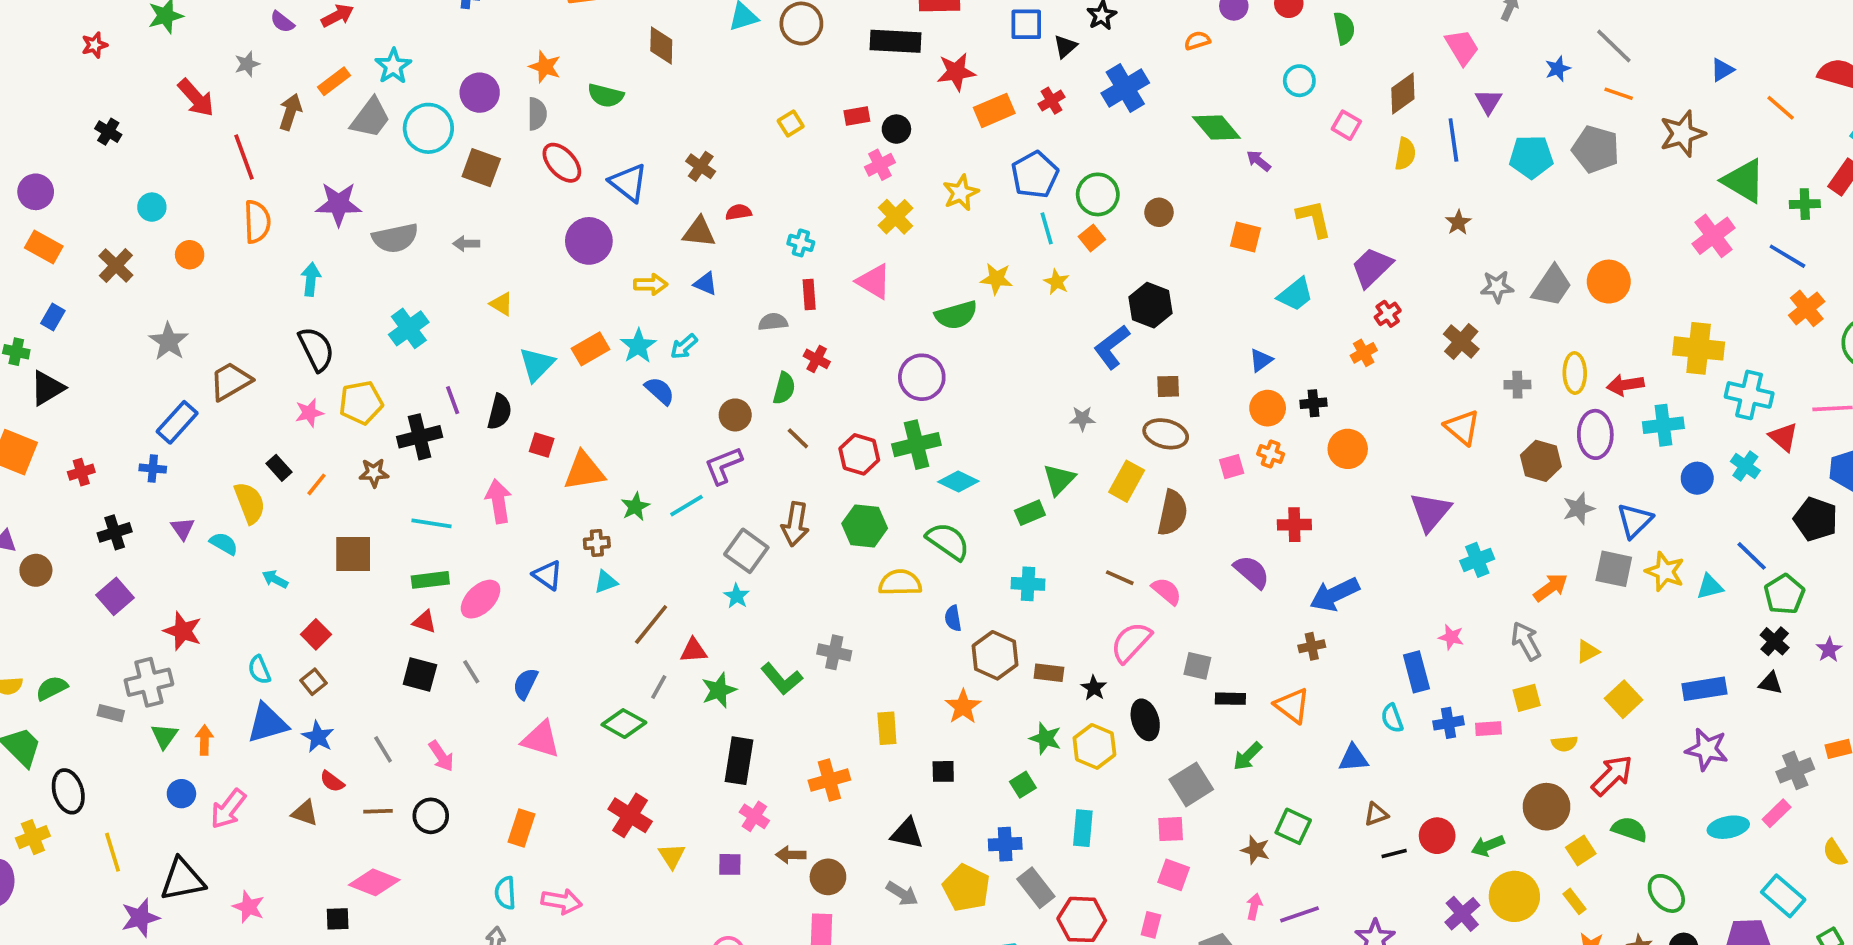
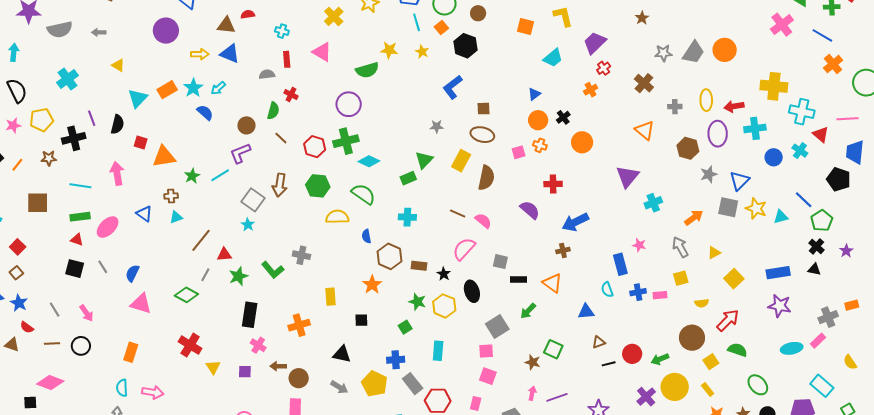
blue triangle: (705, 284) -> (230, 54), size x1.5
black hexagon: (1150, 305) -> (465, 46), moved
black cross: (1314, 403) -> (563, 117), turned -32

